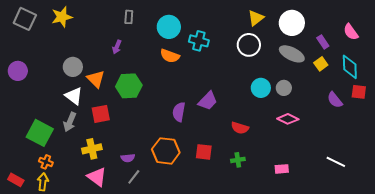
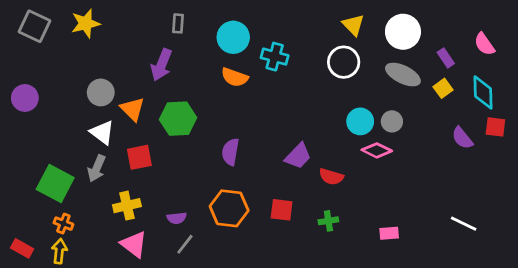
yellow triangle: (256, 18) -> (353, 25), turned -36
purple arrow: (117, 47) -> (161, 65), size x1.6
purple trapezoid: (208, 101) -> (298, 156), moved
purple semicircle: (179, 112) -> (230, 152), moved
pink diamond: (288, 119) -> (377, 150), moved

